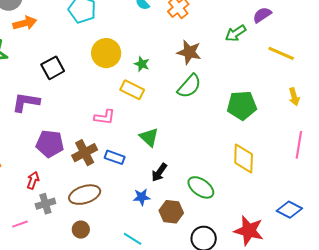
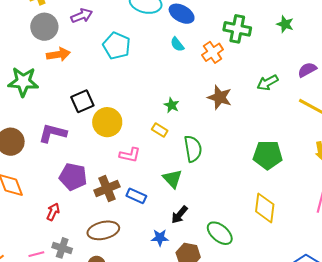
purple semicircle: (262, 15) -> (307, 70), moved
yellow circle: (106, 53) -> (107, 122), moved
green semicircle: (189, 86) -> (193, 149), moved, turned -56
yellow rectangle: (132, 90) -> (160, 130), size x0.7
gray cross: (45, 204) -> (62, 248), moved, turned 30

